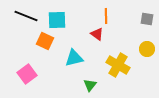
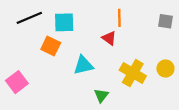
black line: (26, 16) -> (29, 18), turned -45
yellow circle: (147, 49) -> (165, 69), moved
pink square: (27, 74) -> (17, 82), moved

